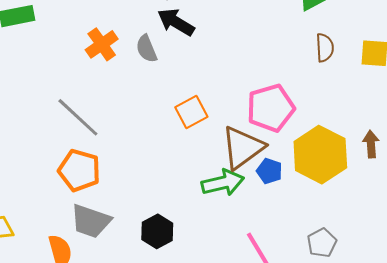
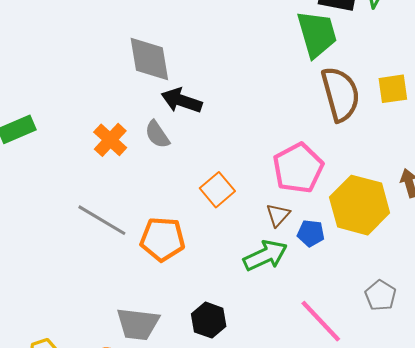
brown semicircle: (325, 48) -> (340, 94), size x1.8
brown triangle: (243, 148) -> (278, 215), size x0.5
orange pentagon: (79, 170) -> (162, 239), moved

